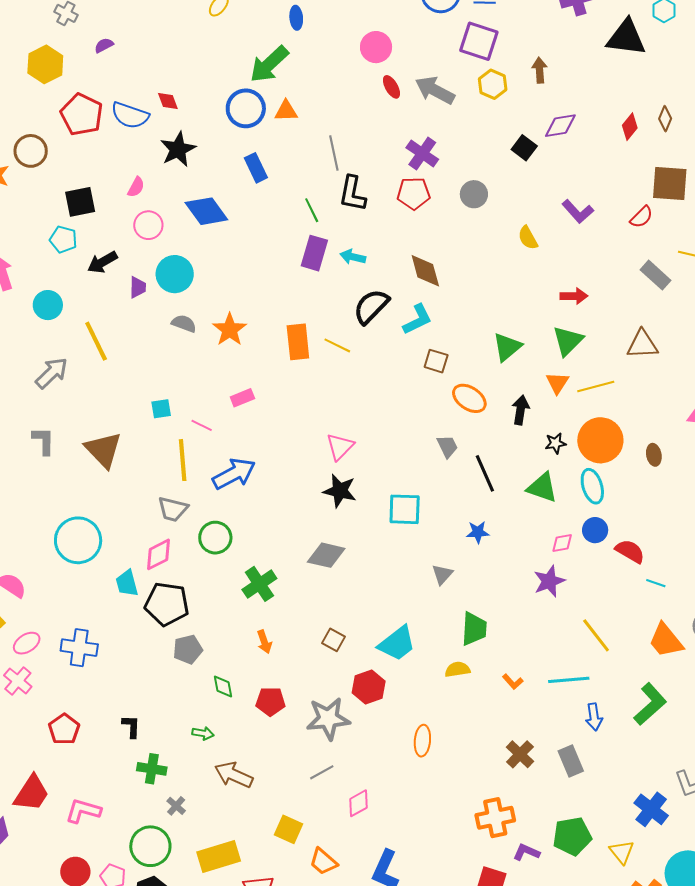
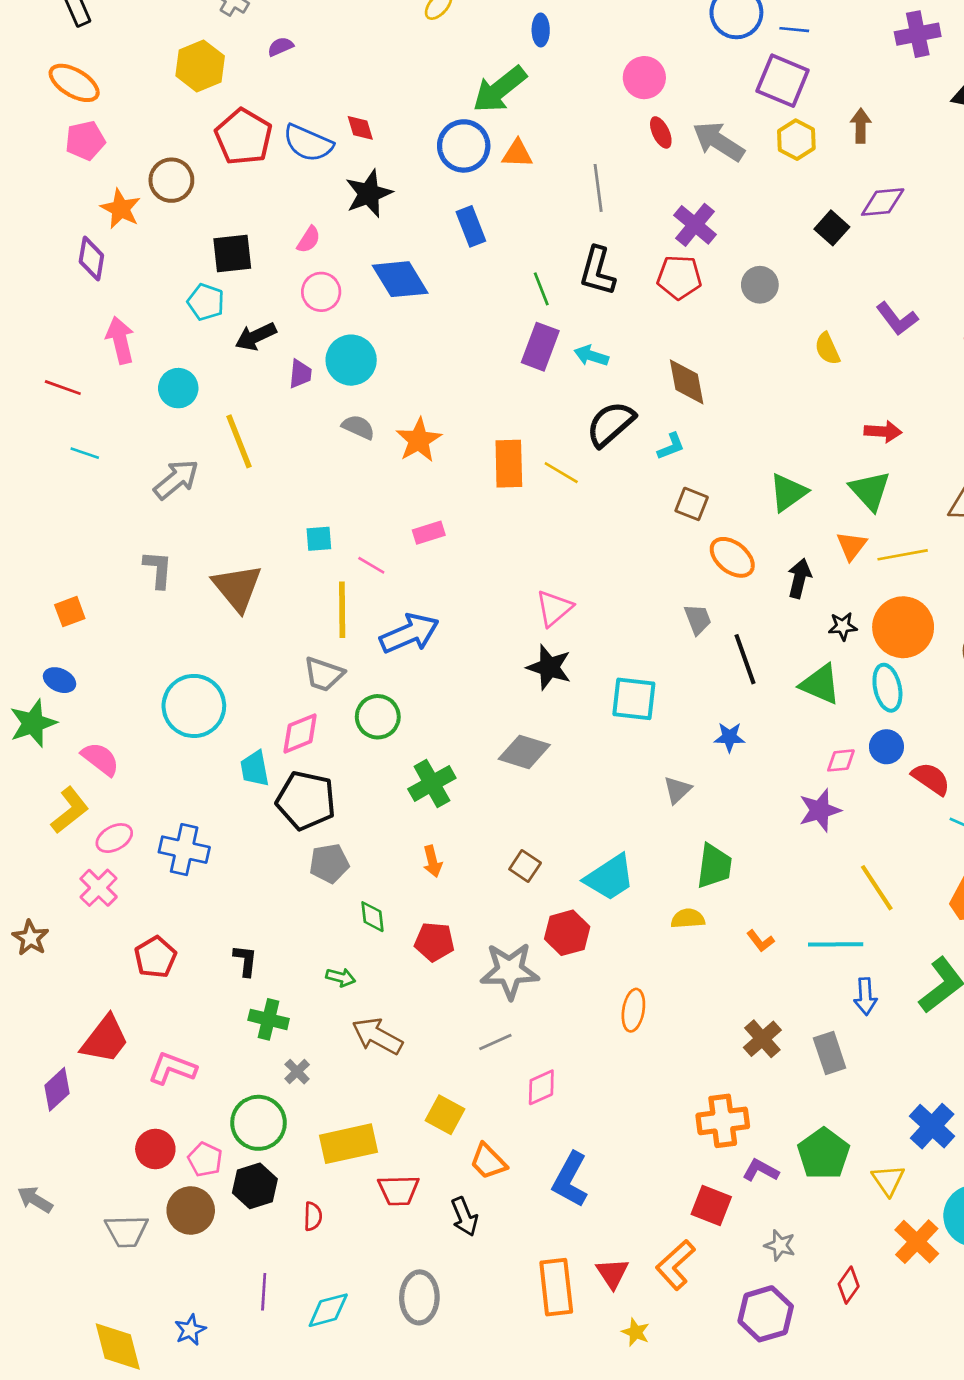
gray line: (334, 153) -> (598, 188), moved
cyan L-shape: (417, 320) -> (671, 446), size x0.7
green triangle: (568, 341) -> (870, 491), turned -32
green pentagon: (572, 836) -> (824, 1154), turned -30

